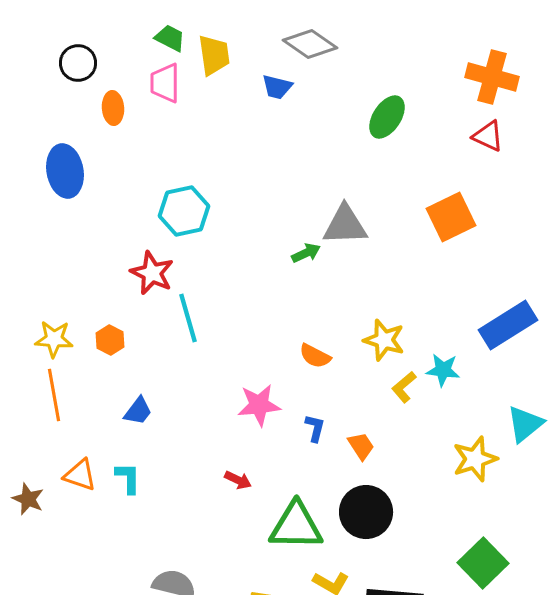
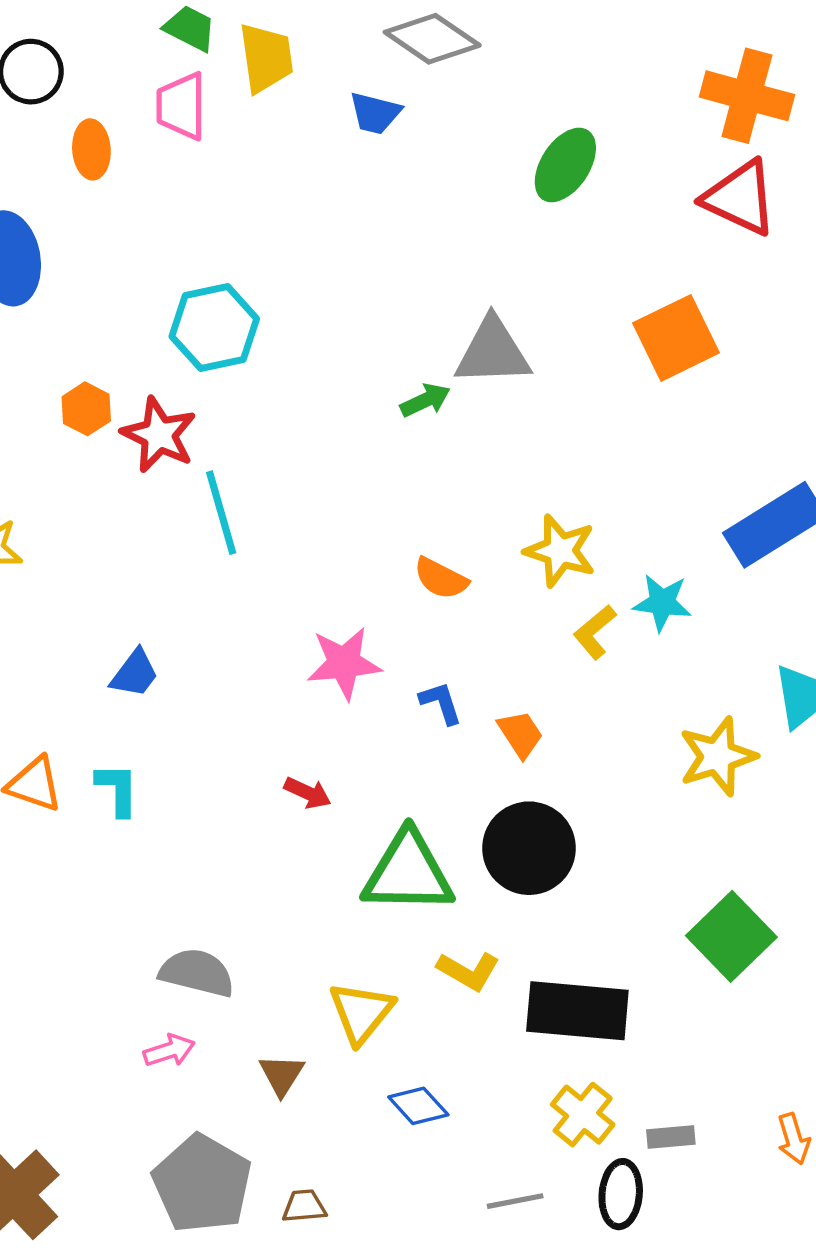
red triangle: (488, 136) -> (740, 198), size x1.4
orange hexagon: (110, 340) -> (86, 409), moved
blue L-shape: (315, 428) -> (441, 703), turned -32

